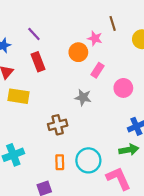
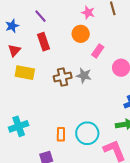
pink star: (95, 38) -> (88, 13), moved
brown cross: (58, 125) -> (63, 77), moved

